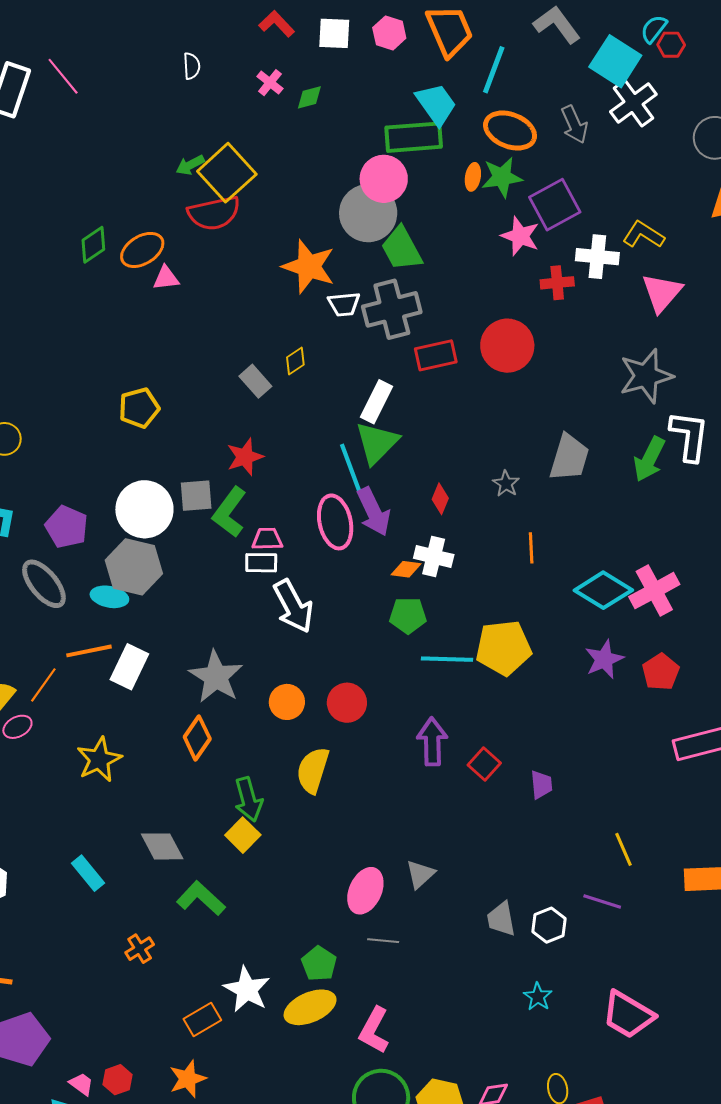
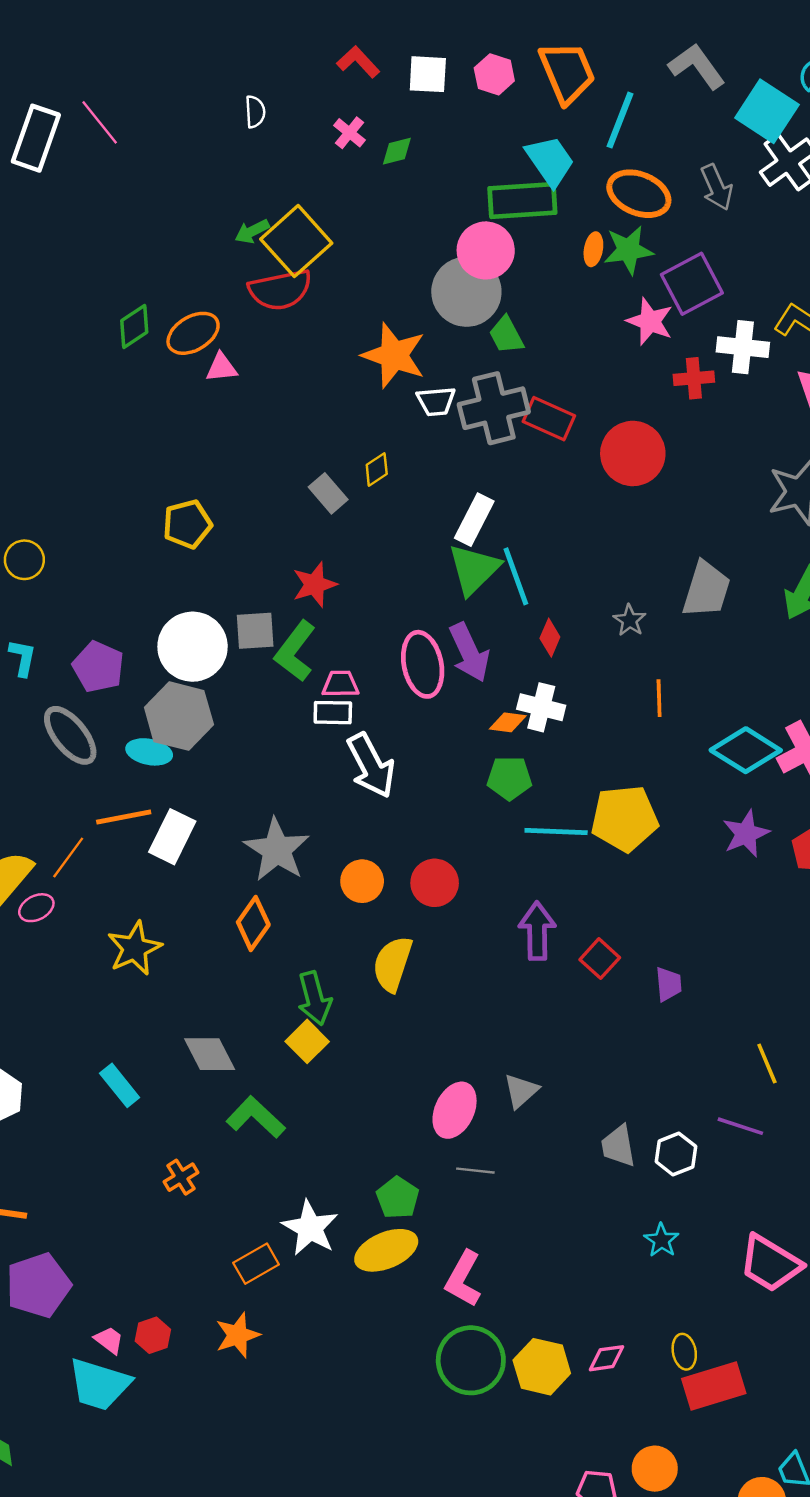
green trapezoid: (402, 249) -> (506, 335), size x0.7
red rectangle: (436, 355) -> (549, 419), moved, turned 36
cyan line: (351, 468) -> (516, 576), moved

